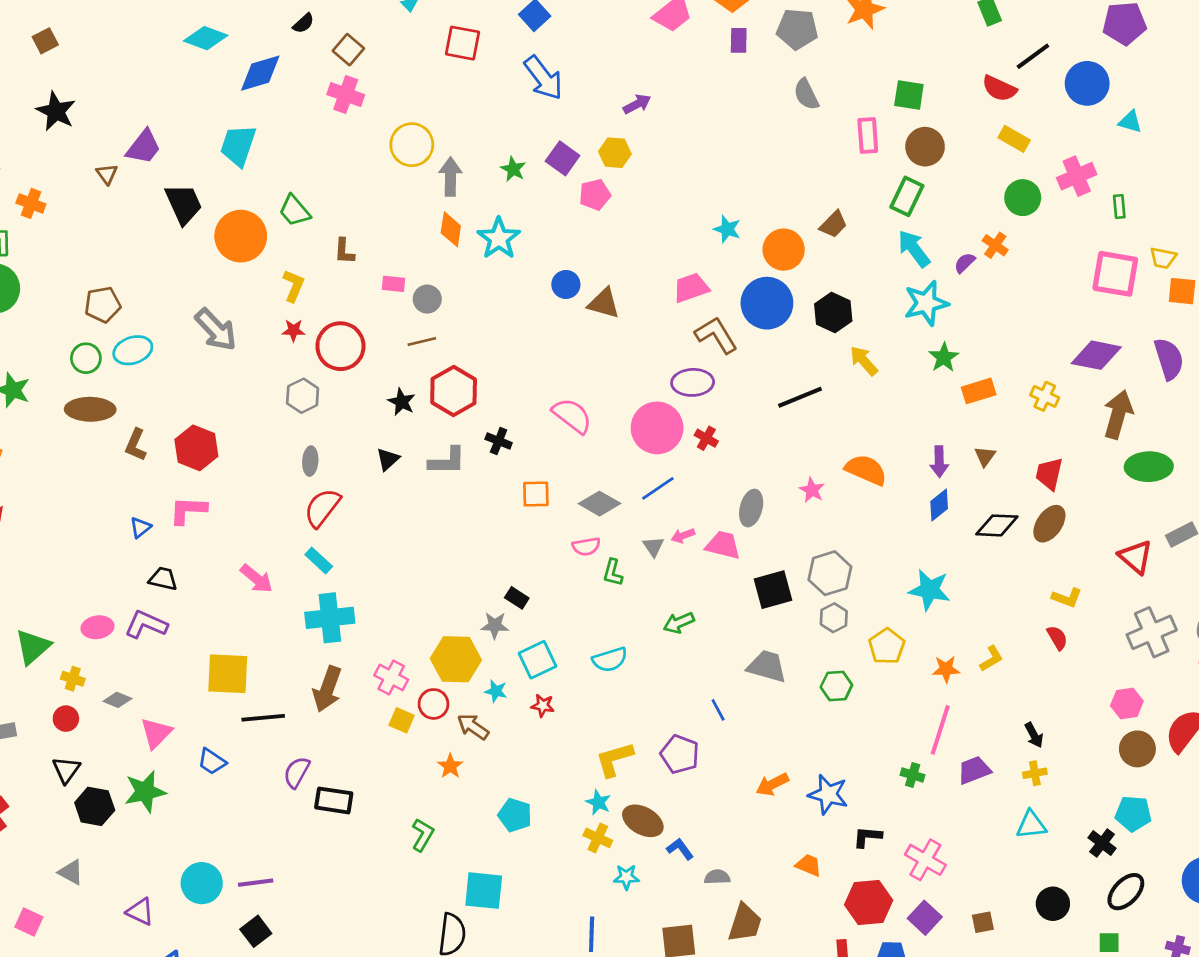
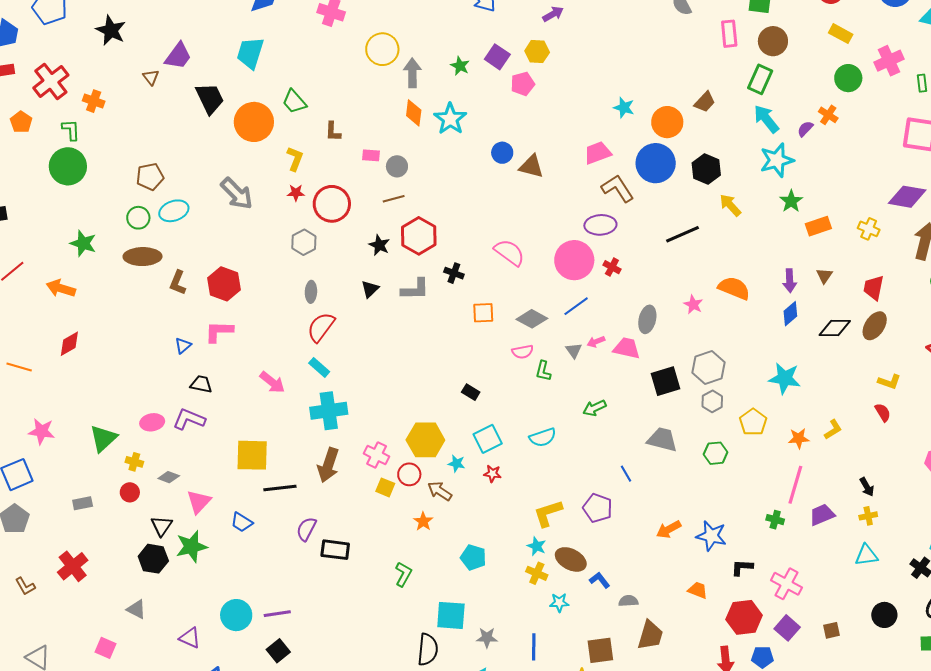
gray star: (495, 625) -> (487, 638), moved
black triangle: (66, 770) -> (162, 526), moved

